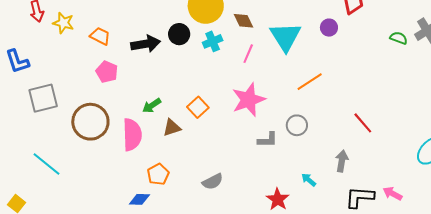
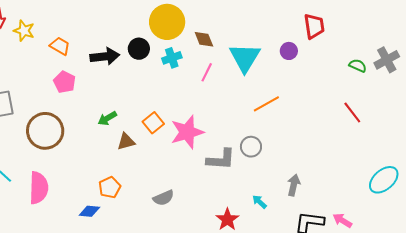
pink star: (249, 100) -> (187, 132), moved
red line: (363, 123) -> (352, 113), moved
pink semicircle: (132, 135) -> (39, 188), moved
gray L-shape: (268, 140) -> (221, 159), size x1.4

